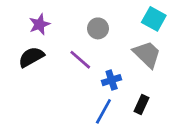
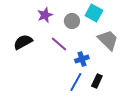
cyan square: (154, 19) -> (94, 13), moved
purple star: (39, 24) -> (45, 15), moved
black rectangle: (142, 105) -> (97, 81), moved

